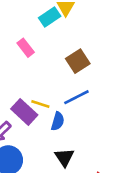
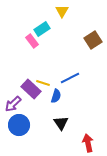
cyan rectangle: (50, 17) -> (42, 29), moved
brown square: (78, 61) -> (93, 40), moved

